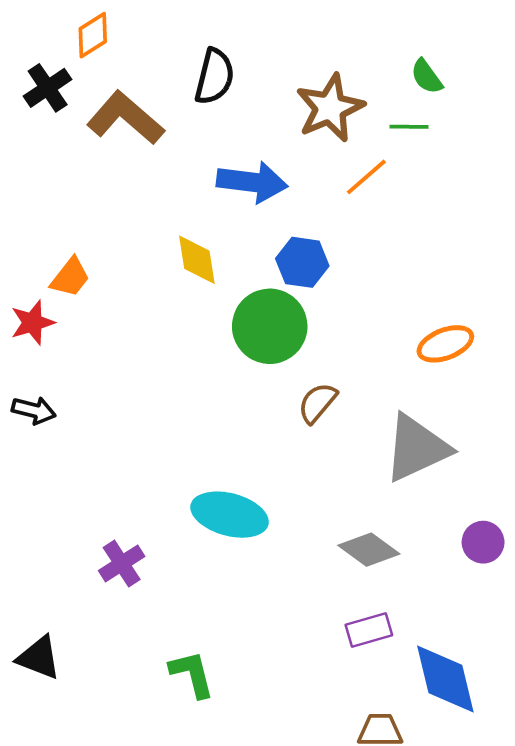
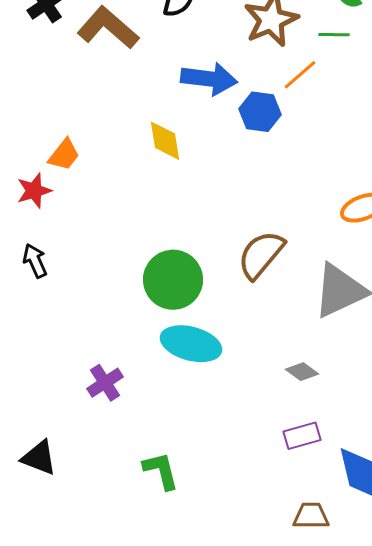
blue hexagon: (302, 262) -> (260, 112), moved
green circle: (270, 326) -> (173, 280), moved
brown semicircle: (317, 403) -> (261, 255), size x1.5
black arrow: (34, 410) -> (35, 261), turned -128
gray diamond: (369, 550) -> (302, 372), size x0.7

